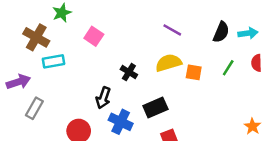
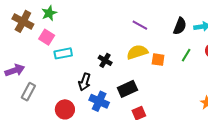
pink square: (94, 36) -> (47, 37), moved
brown cross: (36, 37) -> (23, 21), moved
cyan rectangle: (54, 61) -> (63, 53), moved

